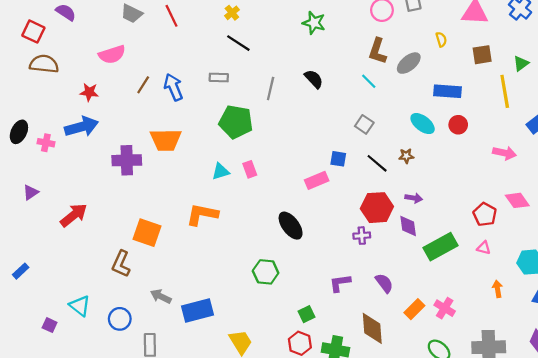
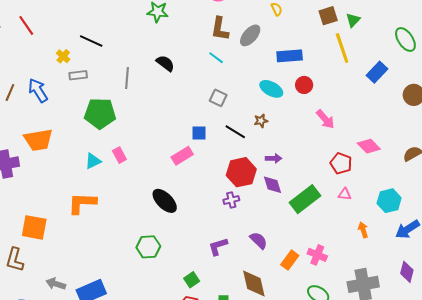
yellow cross: (232, 13) -> (63, 56), moved
brown square: (482, 55) -> (328, 16), moved
pink arrow: (504, 153) -> (325, 119), moved, turned 45

